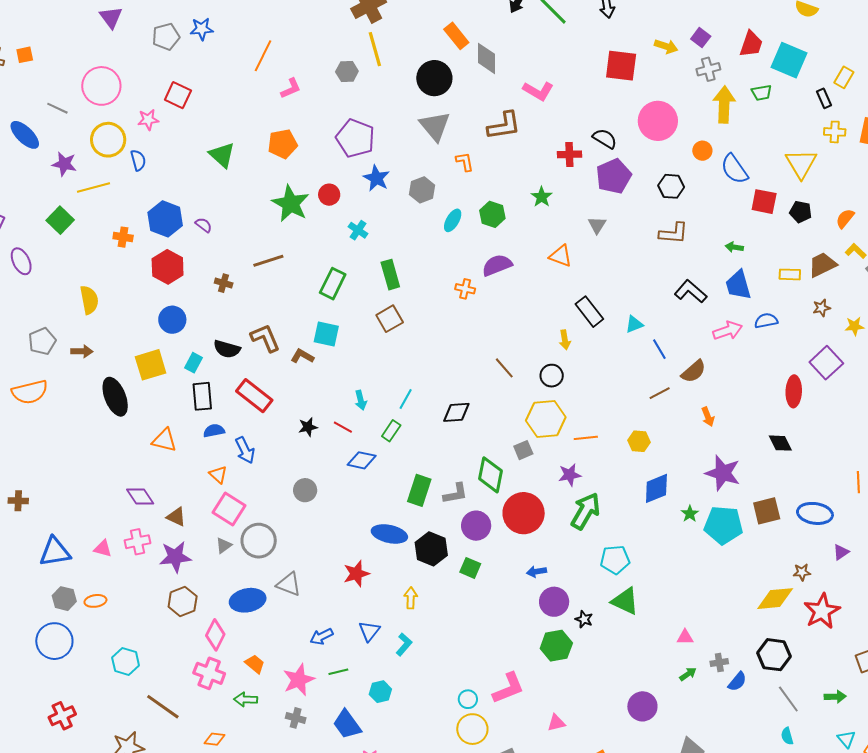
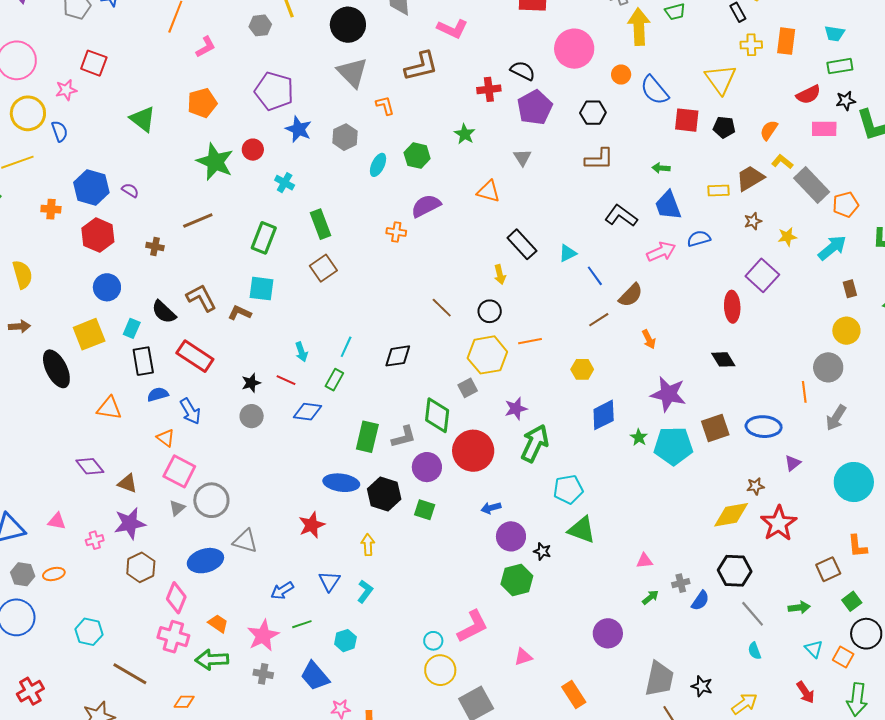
black semicircle: (227, 349) -> (164, 312), turned 32
orange line: (586, 438) -> (530, 341), moved
gray circle: (305, 490) -> (252, 416), moved
pink cross: (137, 542) -> (95, 540), moved, size x0.7
green arrow: (246, 699) -> (212, 660), size x1.4

